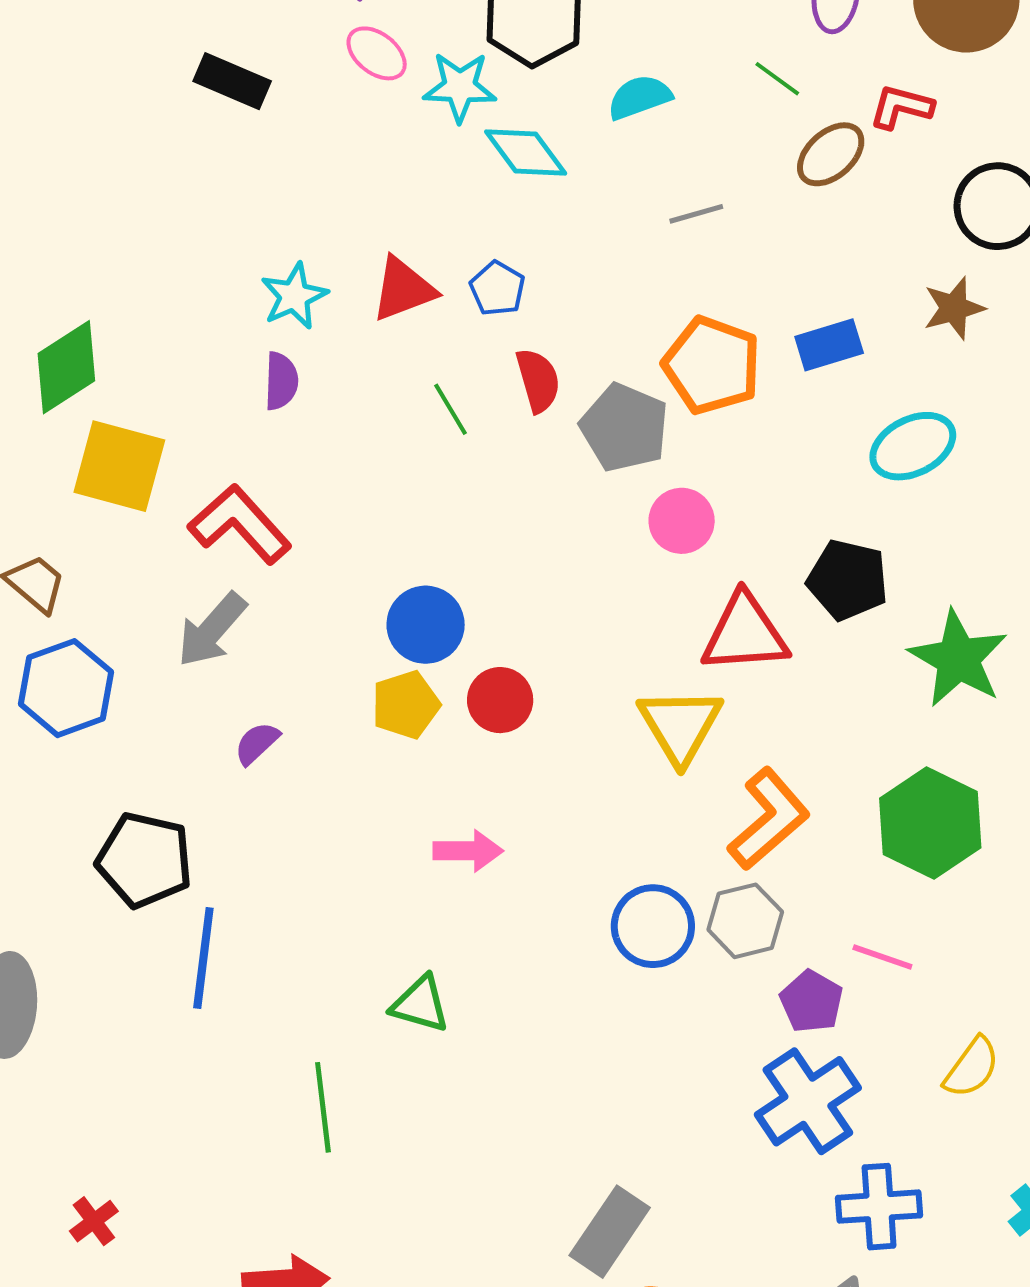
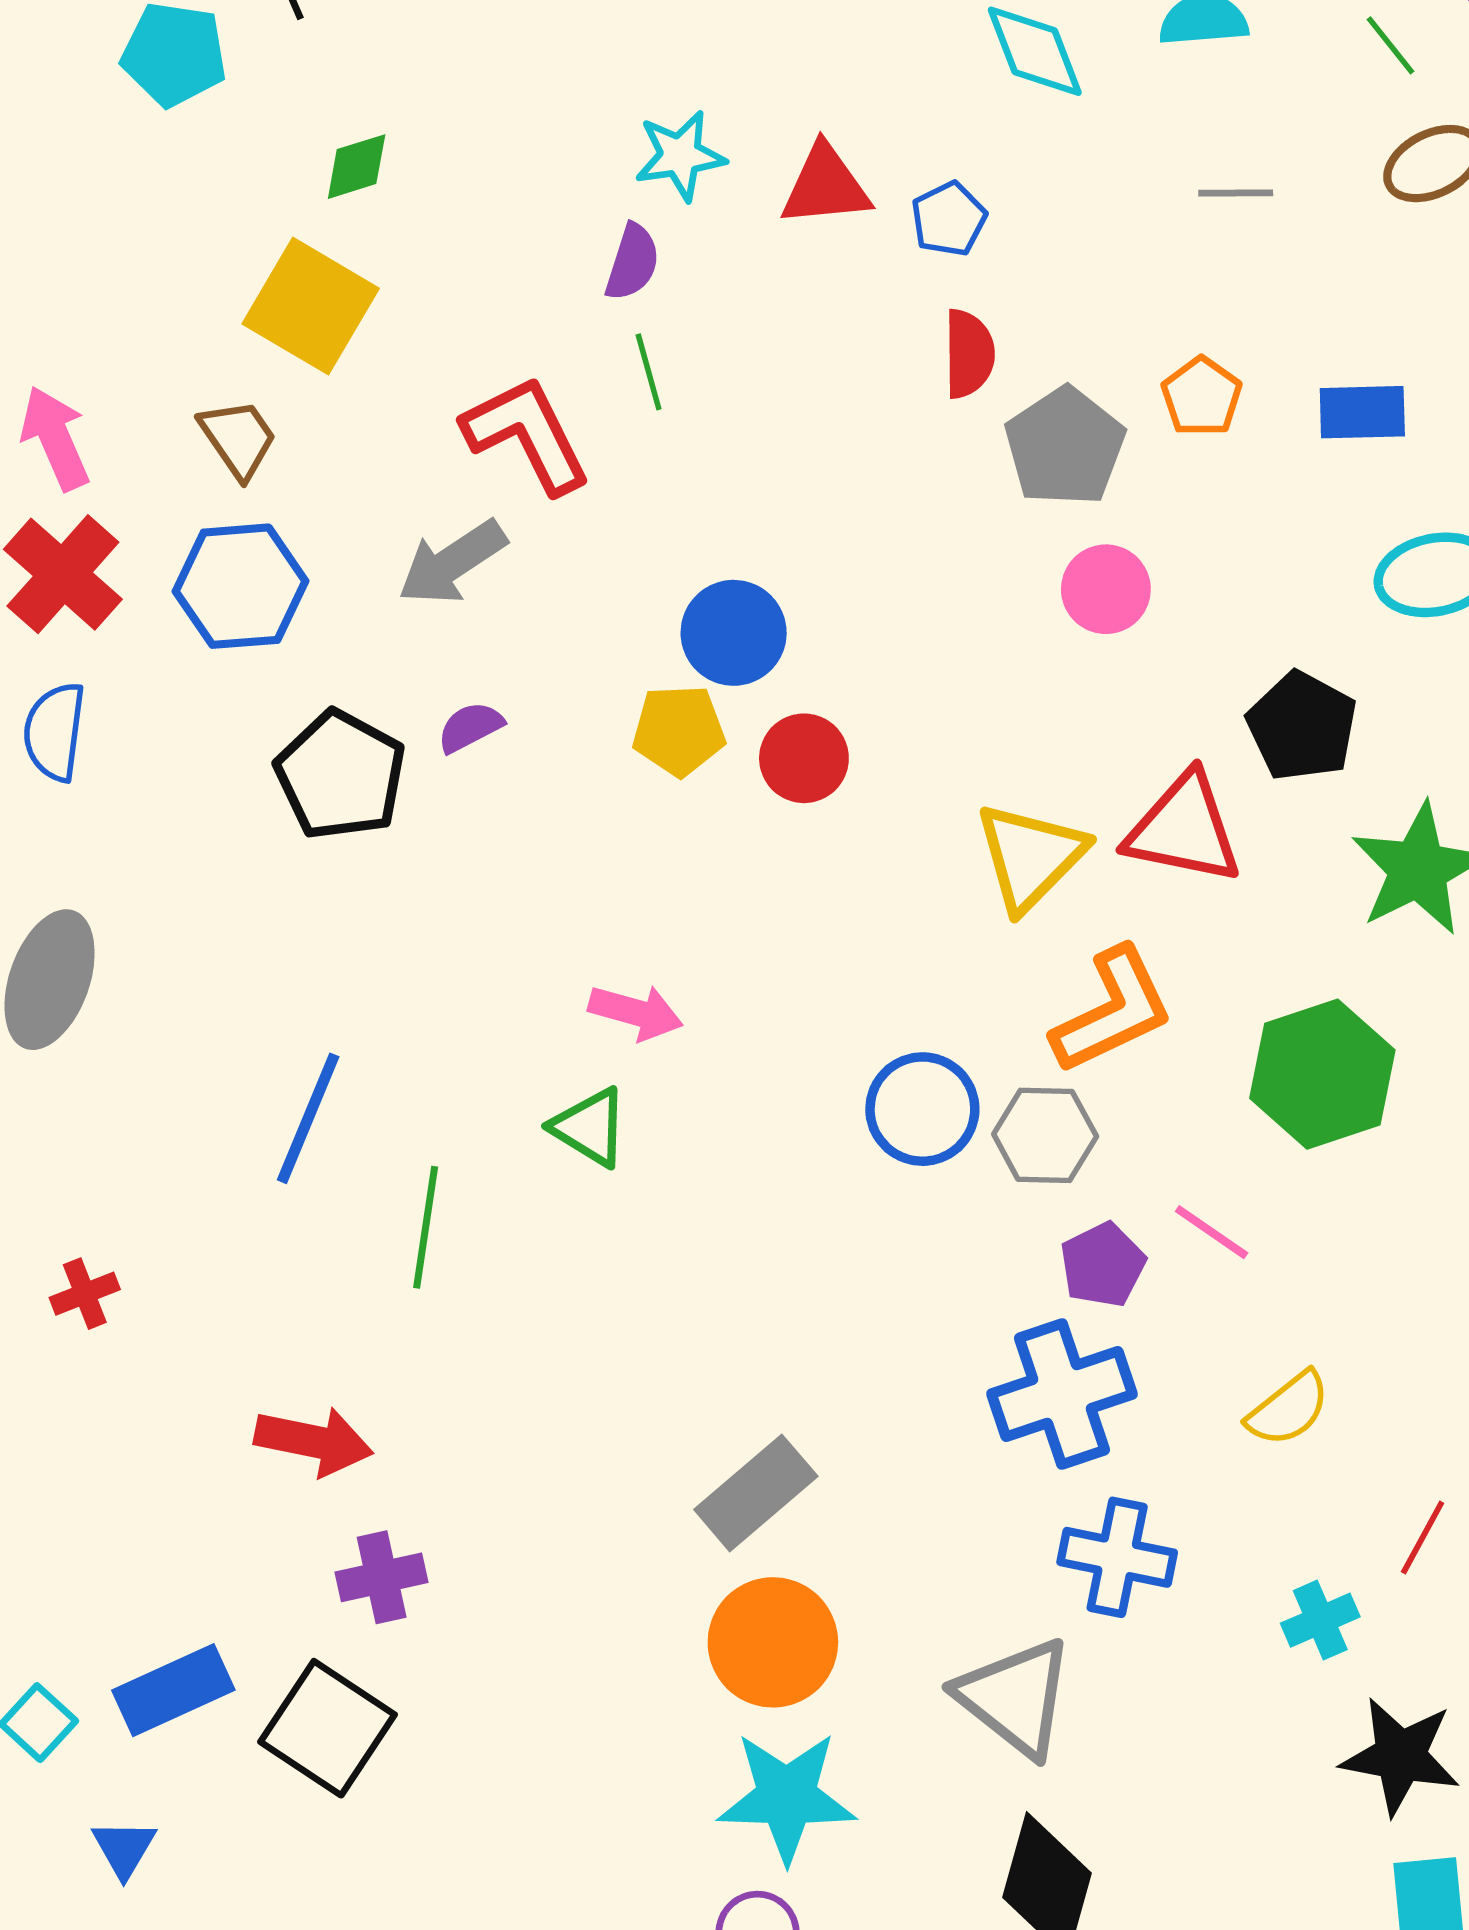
orange pentagon: (712, 365) -> (1202, 397), size x0.6
green diamond: (66, 367) -> (357, 167), size x0.6
green line: (451, 409) -> (649, 372), moved
yellow square: (119, 466) -> (311, 306), moved
red triangle: (745, 633) -> (1184, 829), moved
pink arrow: (468, 851) -> (636, 1012), moved
black pentagon: (145, 860) -> (340, 775), moved
blue line: (203, 958) -> (308, 1118), moved

